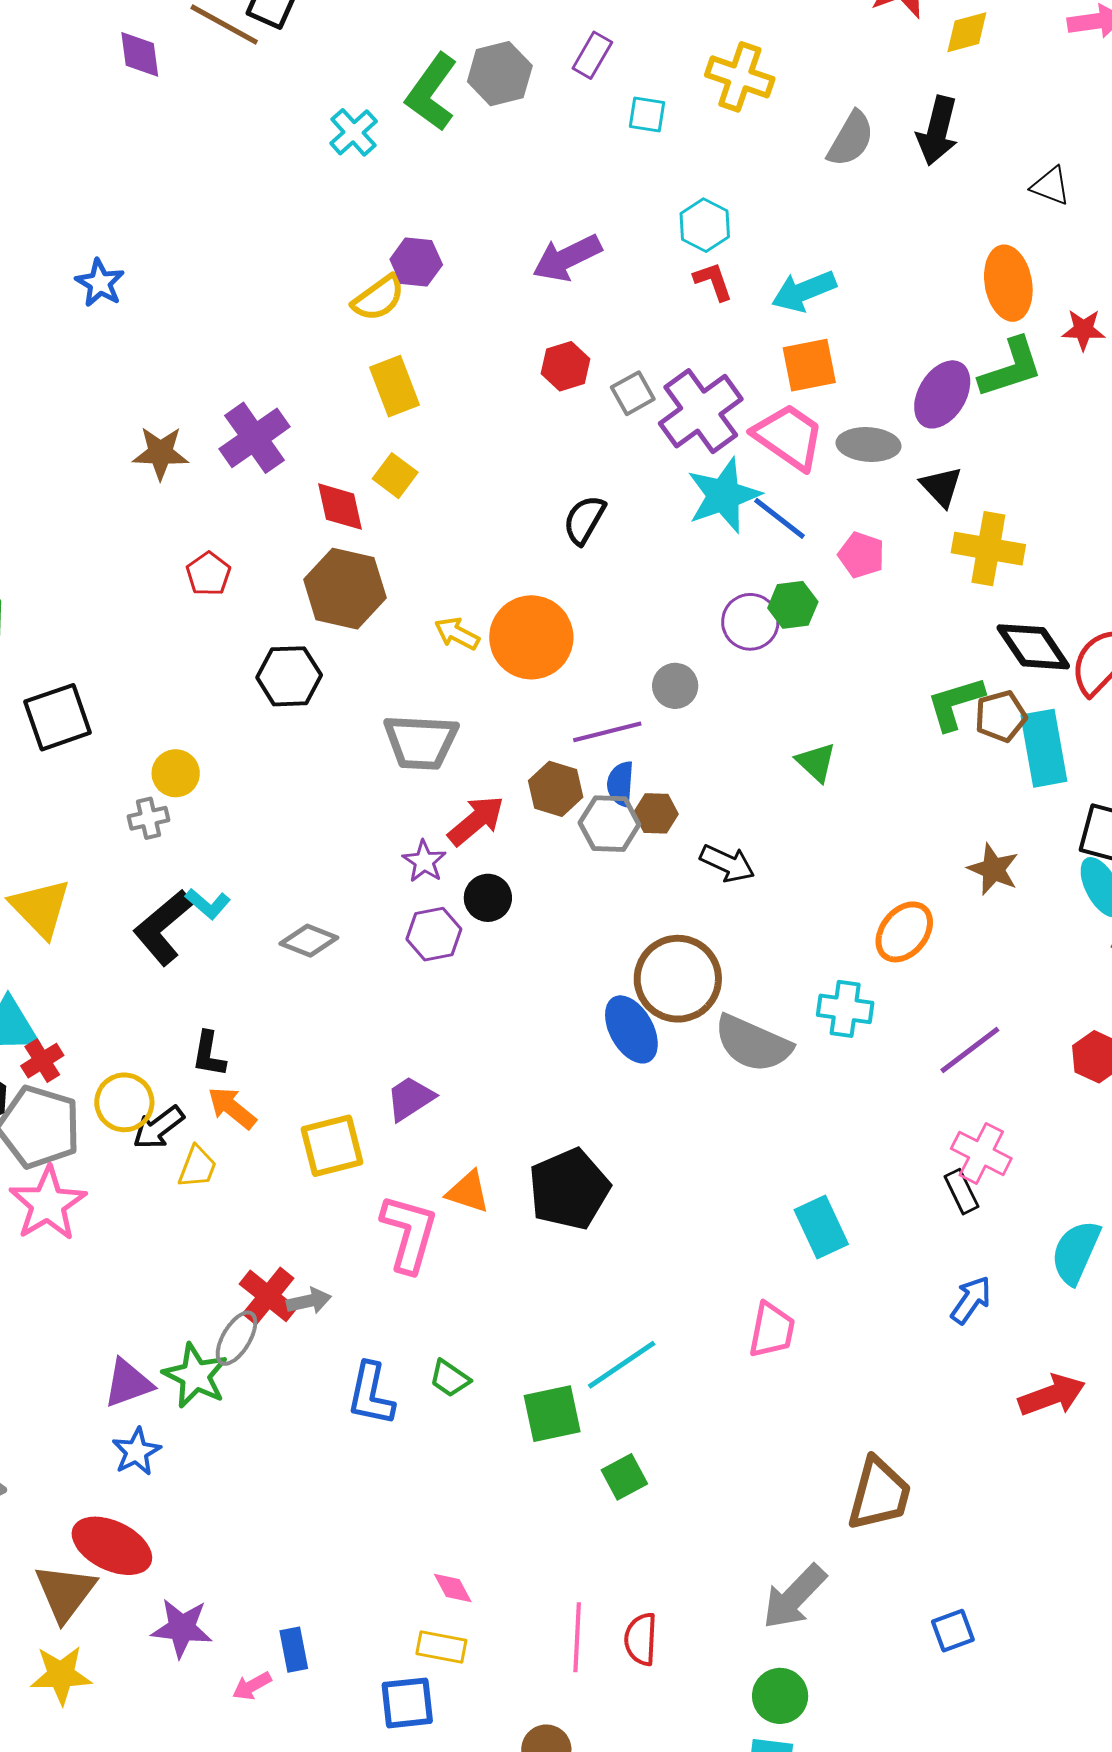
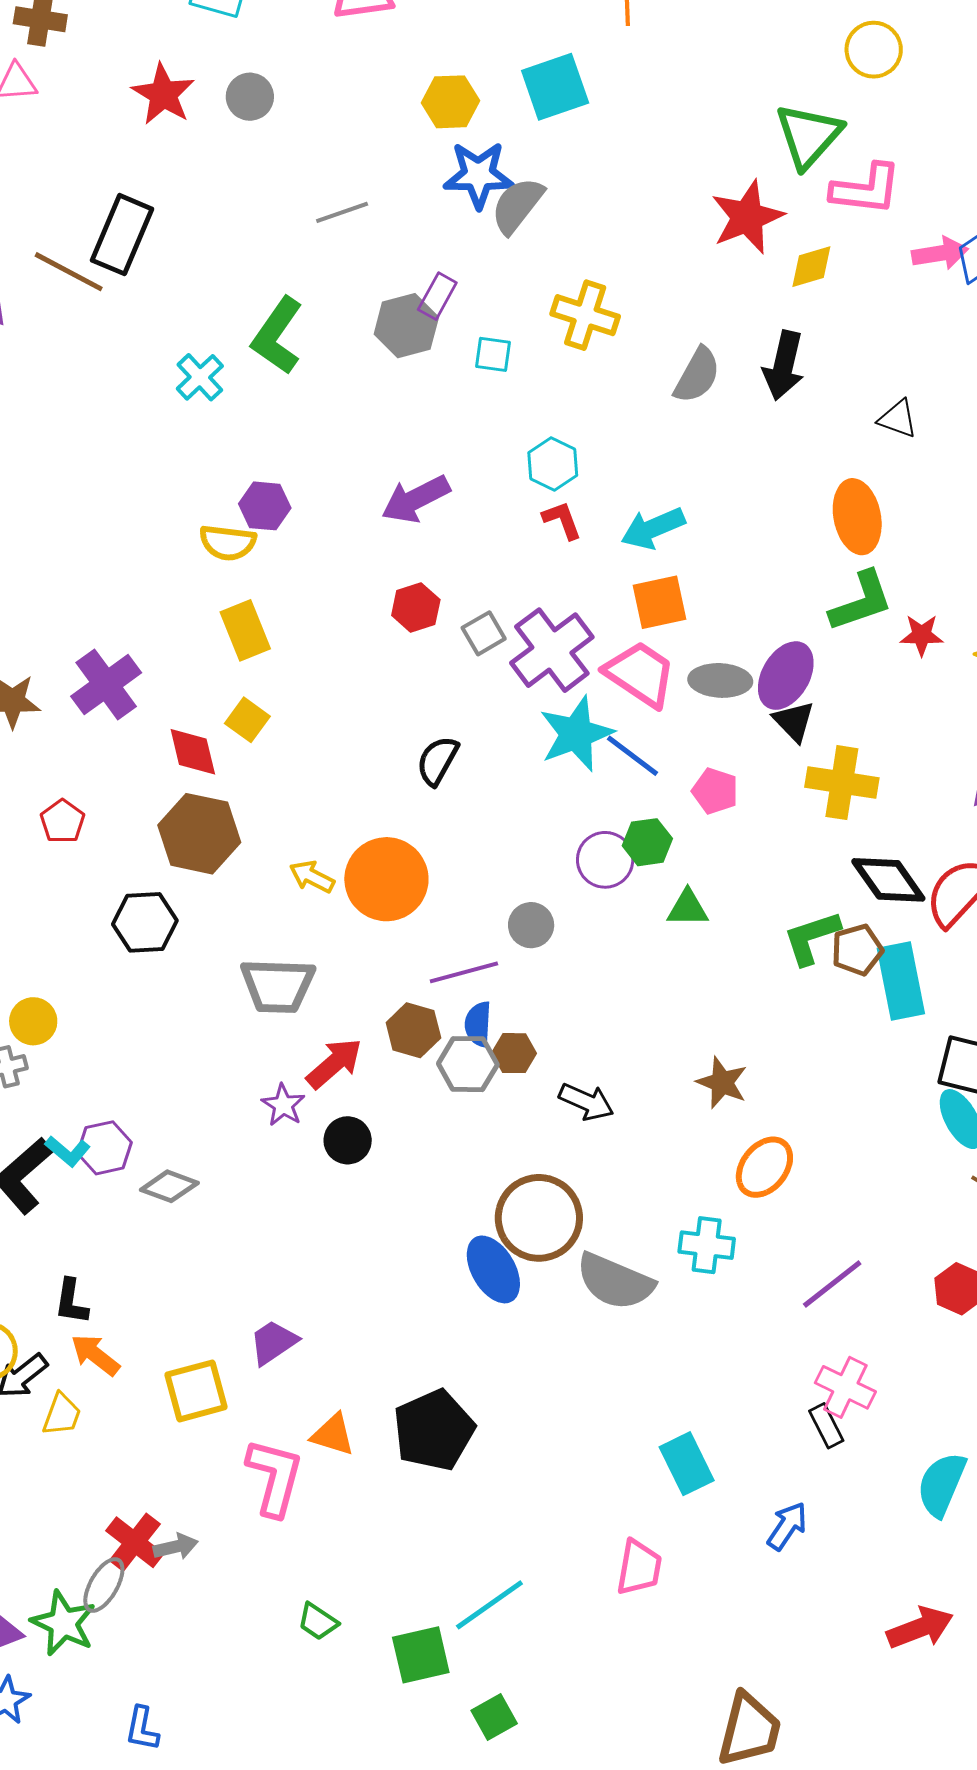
gray hexagon: (500, 74) -> (406, 326), moved
yellow semicircle: (378, 298) -> (228, 543), turned 44
red star: (1083, 330) -> (922, 635), moved
purple ellipse: (942, 394) -> (786, 676), moved
green triangle: (816, 762) -> (688, 908), moved, turned -42
brown star: (993, 869) -> (722, 1083), moved
purple hexagon: (434, 934) -> (104, 1148), moved
blue arrow: (971, 1300) -> (787, 1526), moved
blue L-shape: (371, 1394) -> (142, 1729), moved, size x0.7

